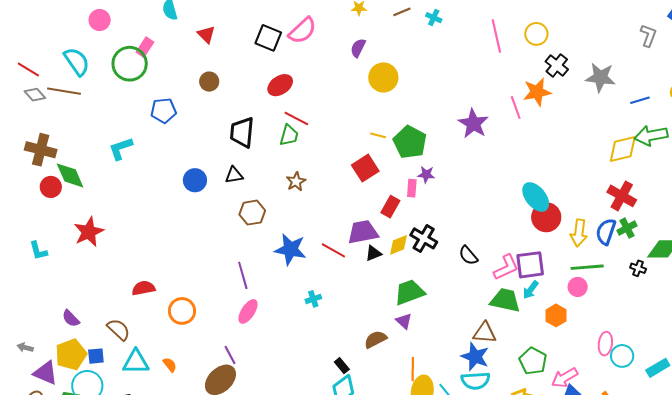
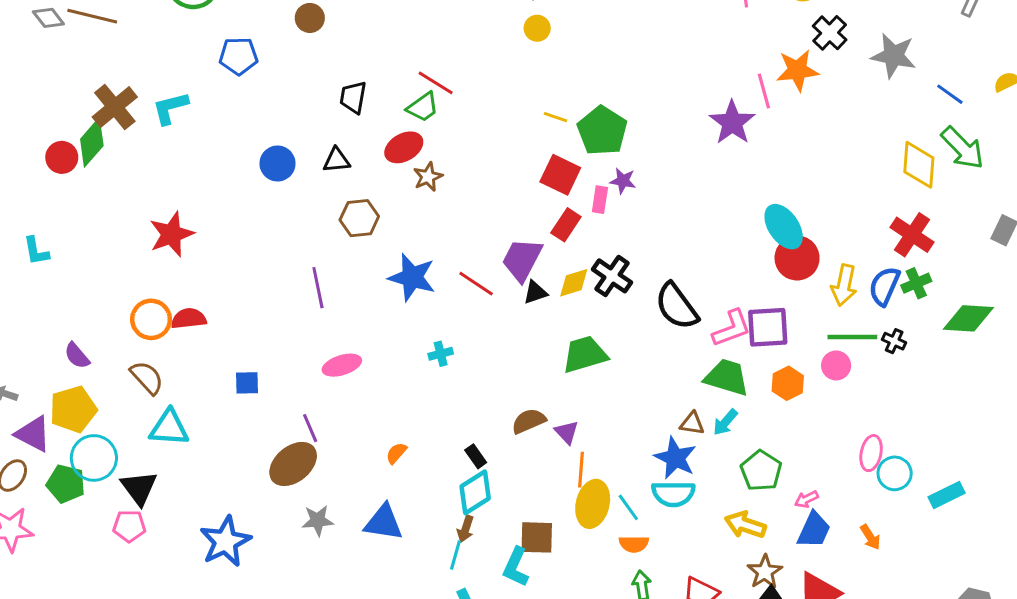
yellow circle: (383, 77) -> (537, 28), moved, size x0.6
red ellipse: (280, 85) -> (404, 147), moved
blue line: (640, 100) -> (950, 94), turned 48
purple star: (473, 124) -> (732, 122), moved
black trapezoid: (242, 132) -> (353, 97), size x0.7
green trapezoid: (289, 135) -> (423, 107), turned 35
green arrow: (651, 136) -> (963, 148), turned -128
yellow diamond: (623, 149) -> (919, 165), turned -76
brown cross: (41, 150) -> (115, 107), moved, turned 32
red square: (365, 168) -> (560, 175), moved, turned -36
green diamond: (70, 175) -> (92, 142), turned 60
red star: (89, 232) -> (171, 234), moved
purple trapezoid: (363, 232) -> (522, 260), turned -56
black semicircle: (468, 255) -> (677, 306), size x1.6
black cross: (638, 268) -> (894, 341), moved
purple line: (243, 275) -> (318, 288), moved
cyan arrow: (531, 290) -> (725, 422), moved
orange circle: (182, 311) -> (151, 319), moved
pink ellipse: (248, 311) -> (342, 365), turned 35
orange hexagon: (556, 315) -> (788, 383), moved
purple triangle: (404, 321) -> (567, 432), moved
brown triangle: (485, 333) -> (692, 423), size x0.7
blue square: (96, 356) -> (247, 383), moved
orange semicircle: (170, 365) -> (396, 453), moved, turned -105
pink arrow: (565, 378) -> (806, 499), size x0.6

